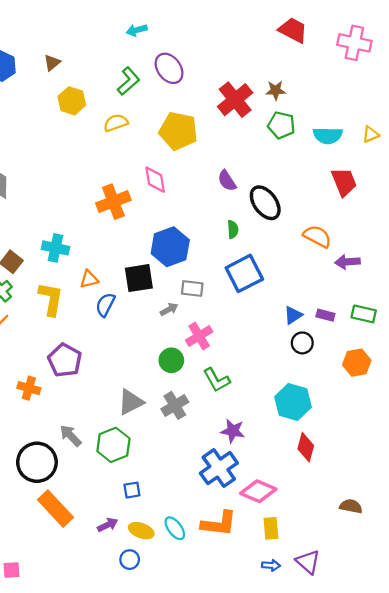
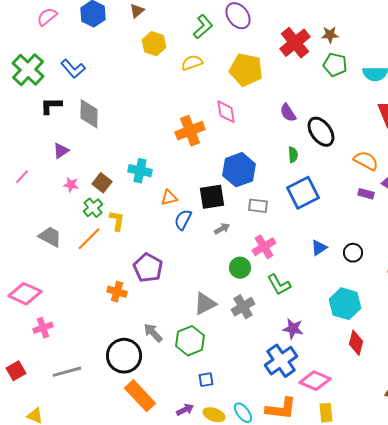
yellow L-shape: (51, 299) -> (117, 221), moved, size x0.7
gray arrow: (169, 309) -> (222, 229), moved
blue triangle: (293, 315) -> (319, 248), moved
purple rectangle: (325, 315) -> (366, 194), moved

